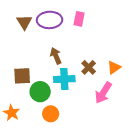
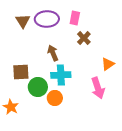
brown cross: (89, 67) -> (84, 38), moved
pink arrow: (103, 93) -> (98, 88), turned -50
orange circle: (51, 114) -> (55, 98), moved

